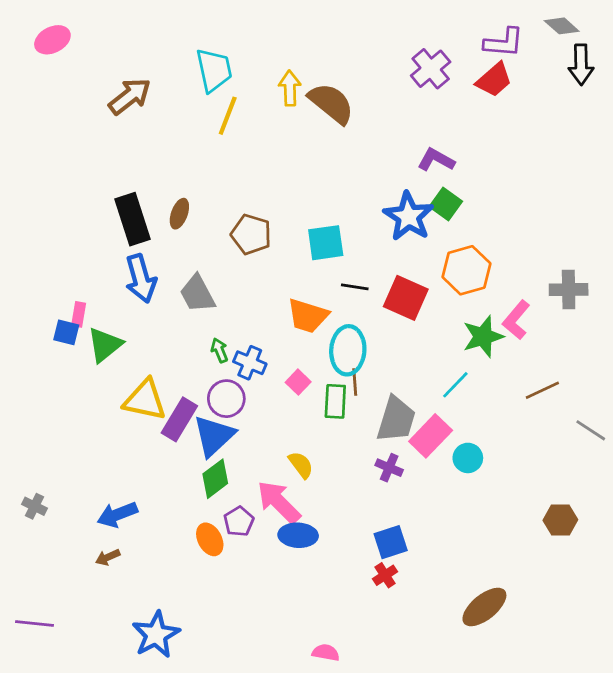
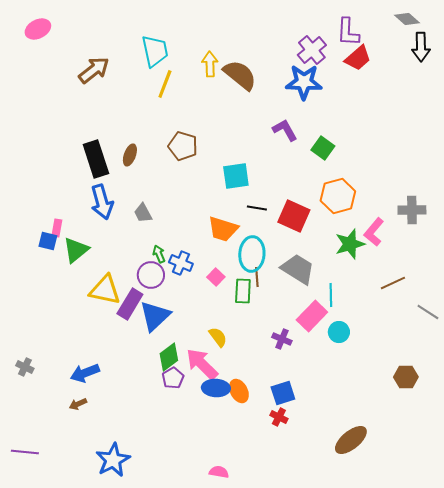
purple L-shape: (504, 43) -> (348, 32), moved, turned 88
purple L-shape: (436, 160) -> (285, 130), moved, turned 32
blue star: (409, 216) -> (304, 82), moved, turned -30
brown pentagon: (251, 234) -> (183, 146), moved
gray trapezoid: (197, 294) -> (143, 213), size x0.7
cyan line: (455, 385) -> (331, 295), moved, turned -45
purple circle: (226, 399) -> (151, 275), moved
gray trapezoid: (396, 419) -> (298, 269), moved, turned -75
green diamond: (215, 479) -> (169, 357), moved
orange ellipse: (210, 539) -> (239, 391), moved
red cross: (385, 575) -> (279, 417), turned -30
pink semicircle: (326, 653) -> (219, 472), moved

